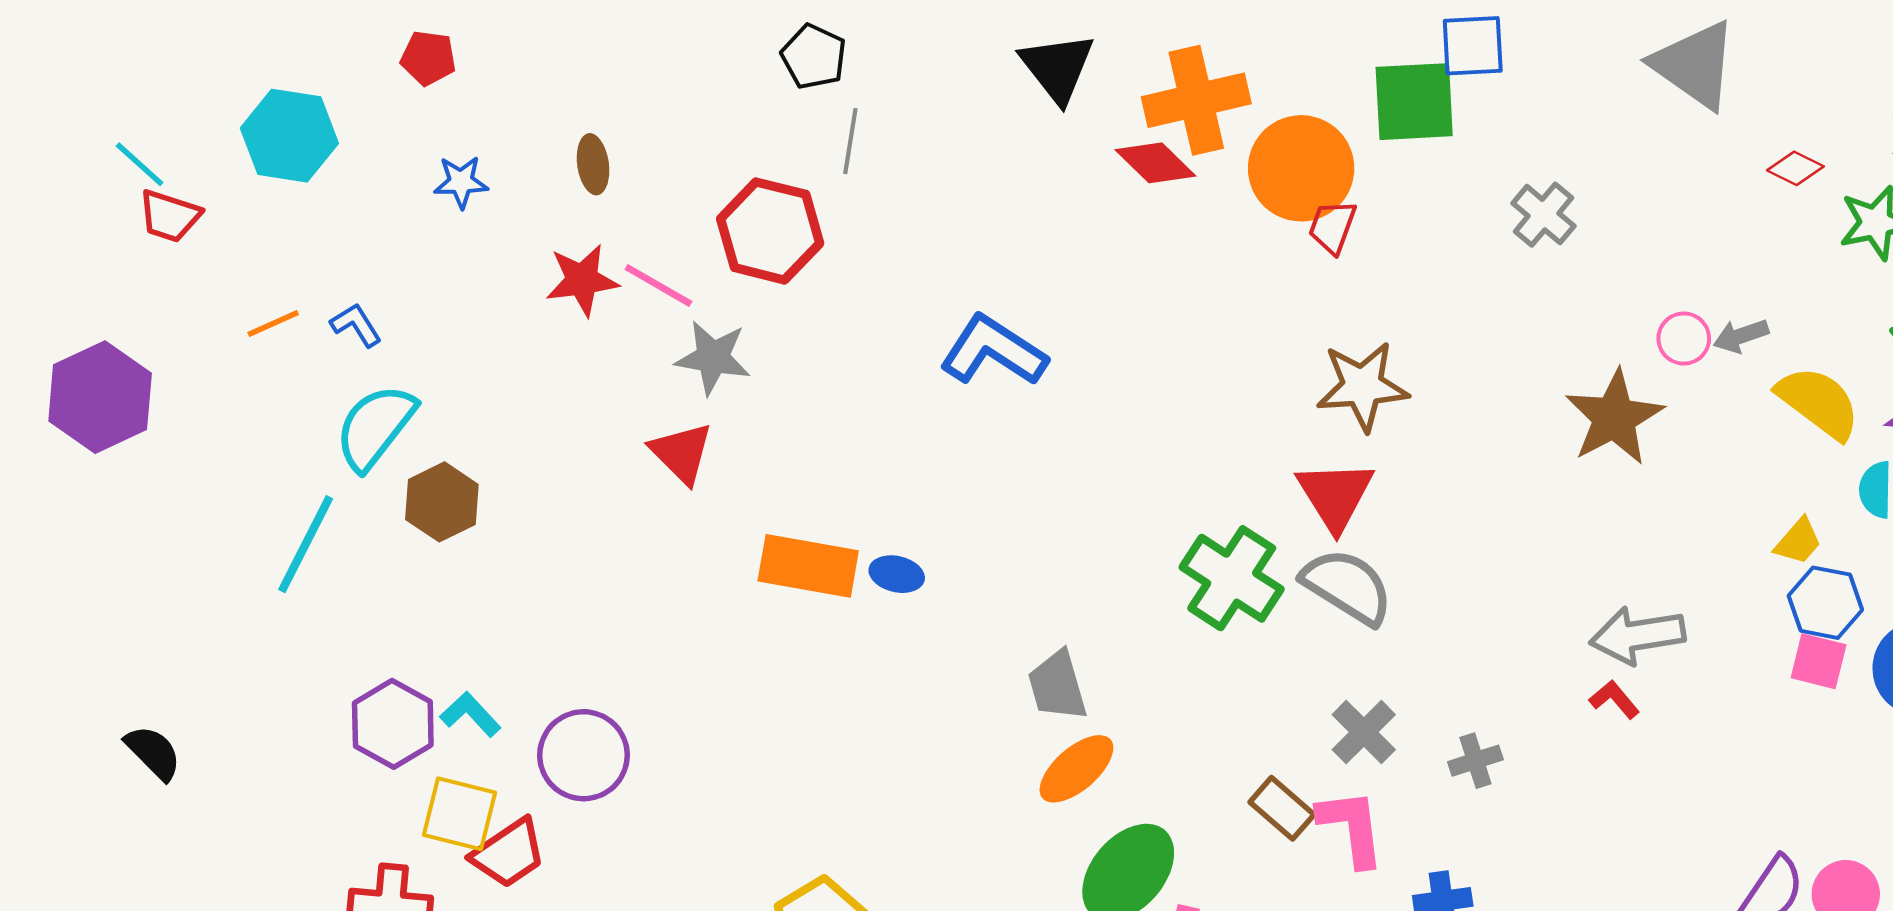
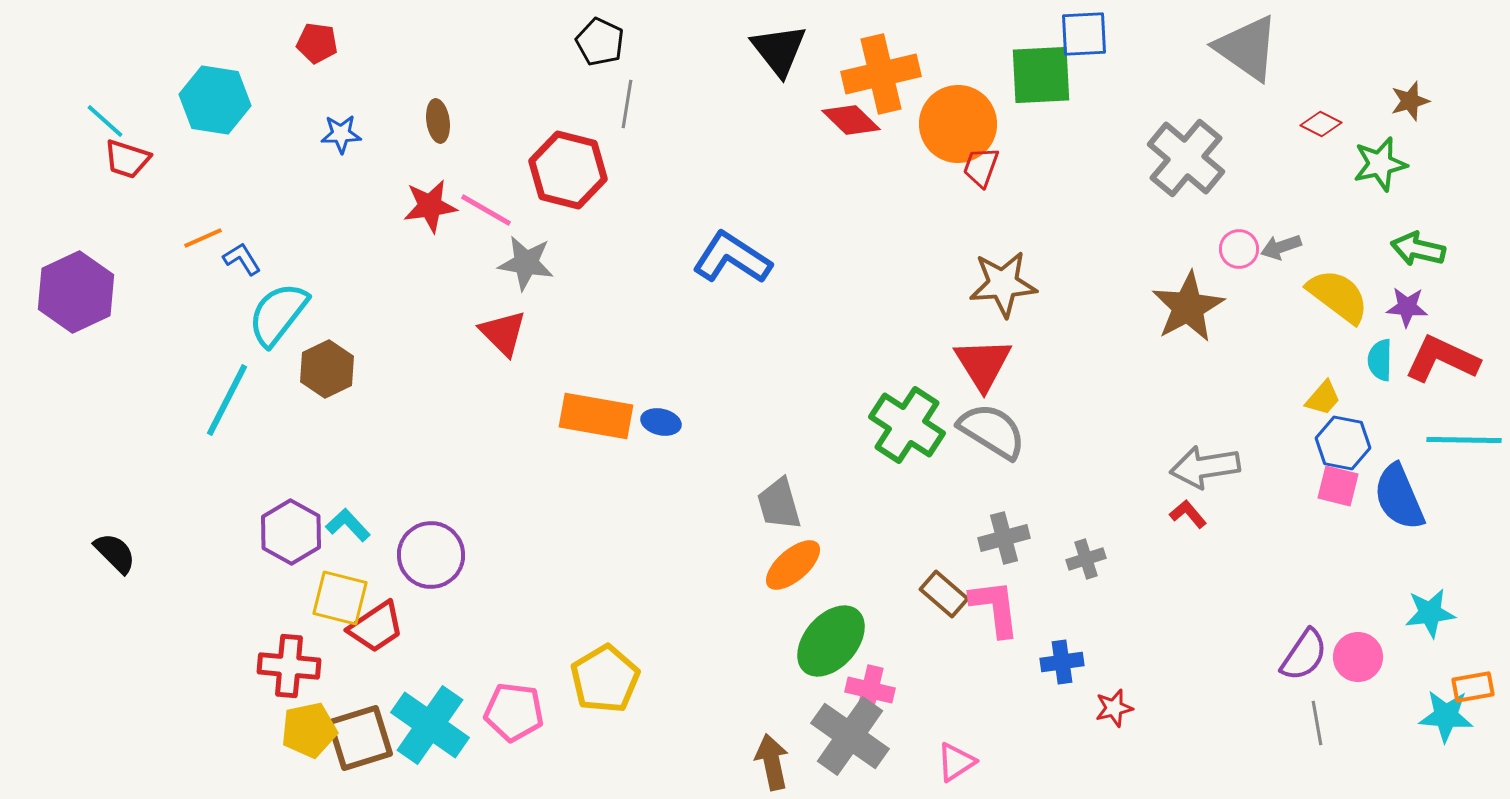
gray cross: (1543, 215) -> (1186, 158), moved, size x1.6
blue L-shape: (356, 325) -> (242, 259), moved
gray cross: (1364, 732) -> (1004, 538), turned 30

